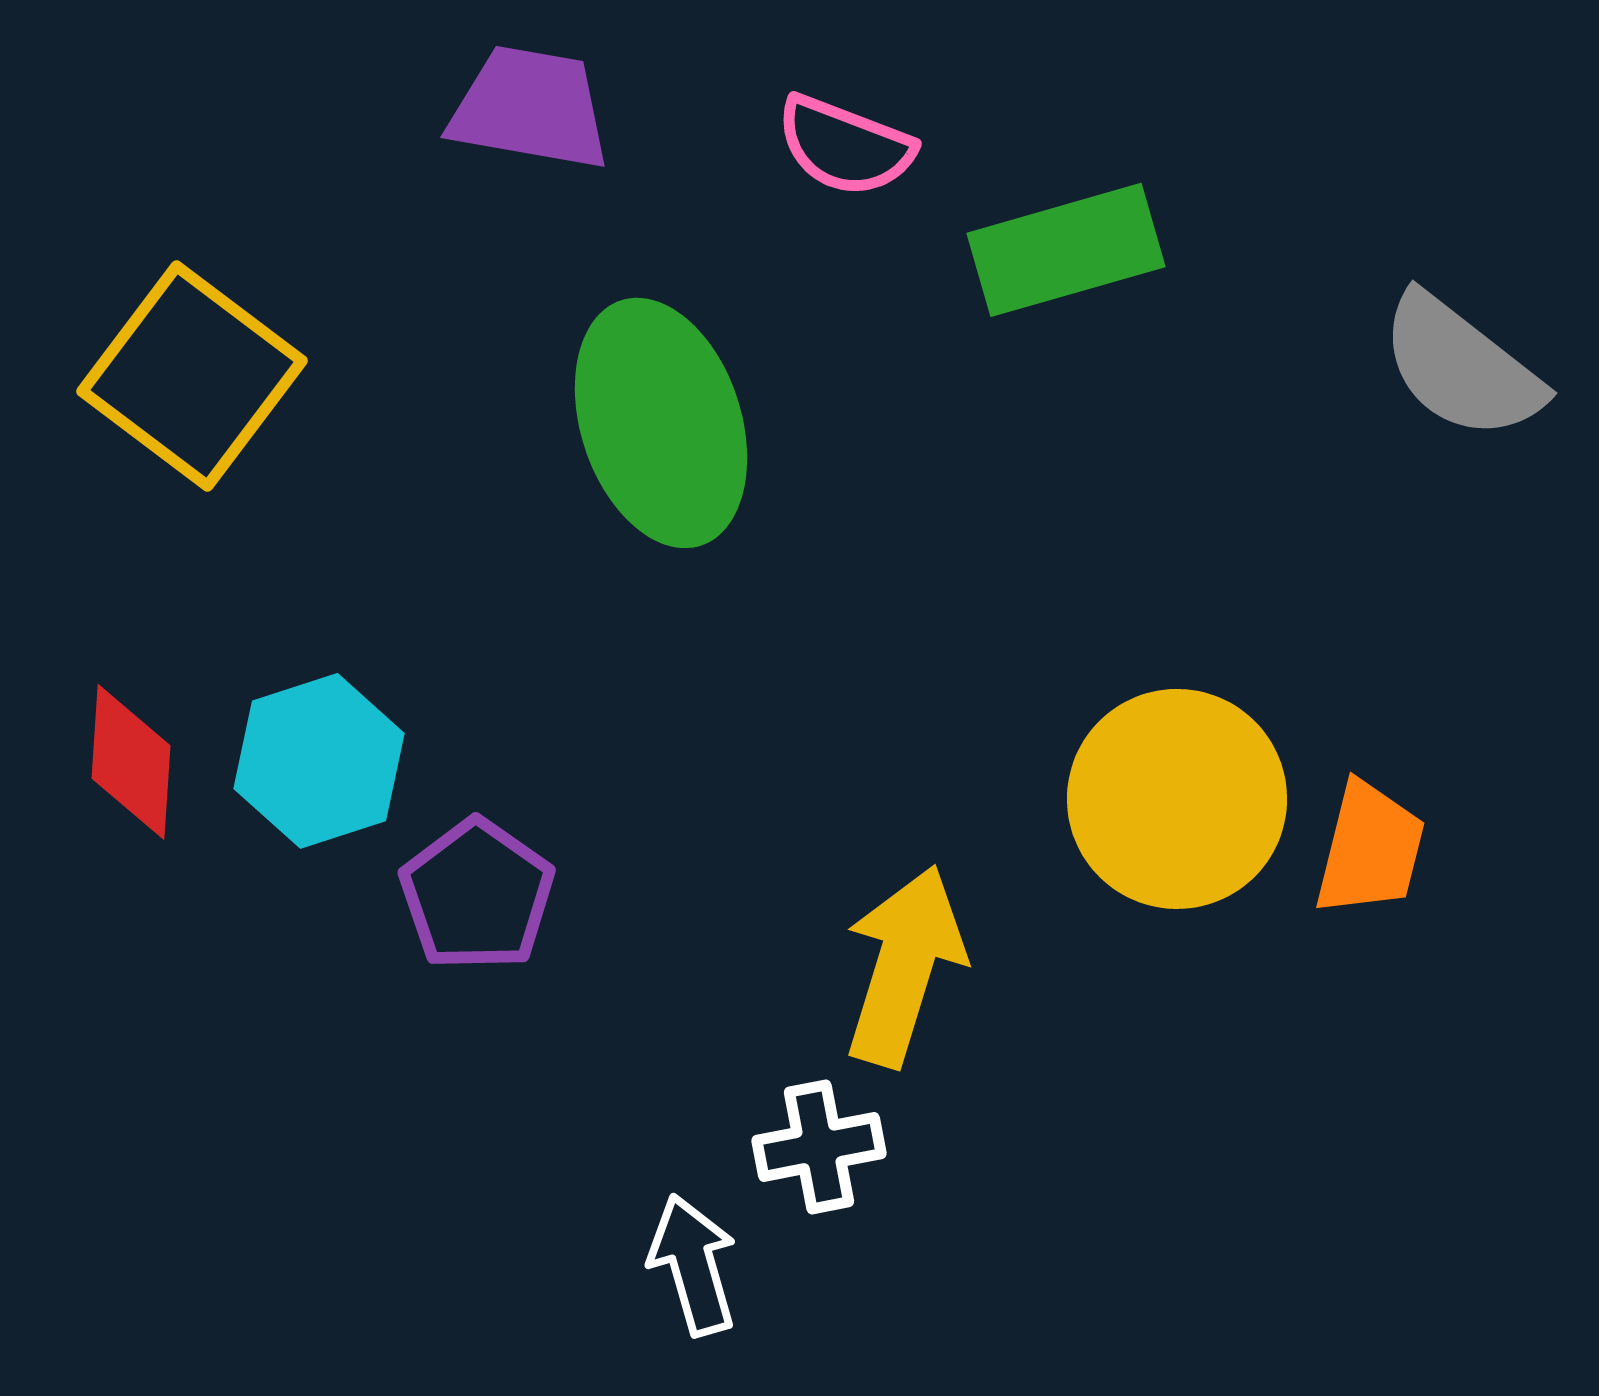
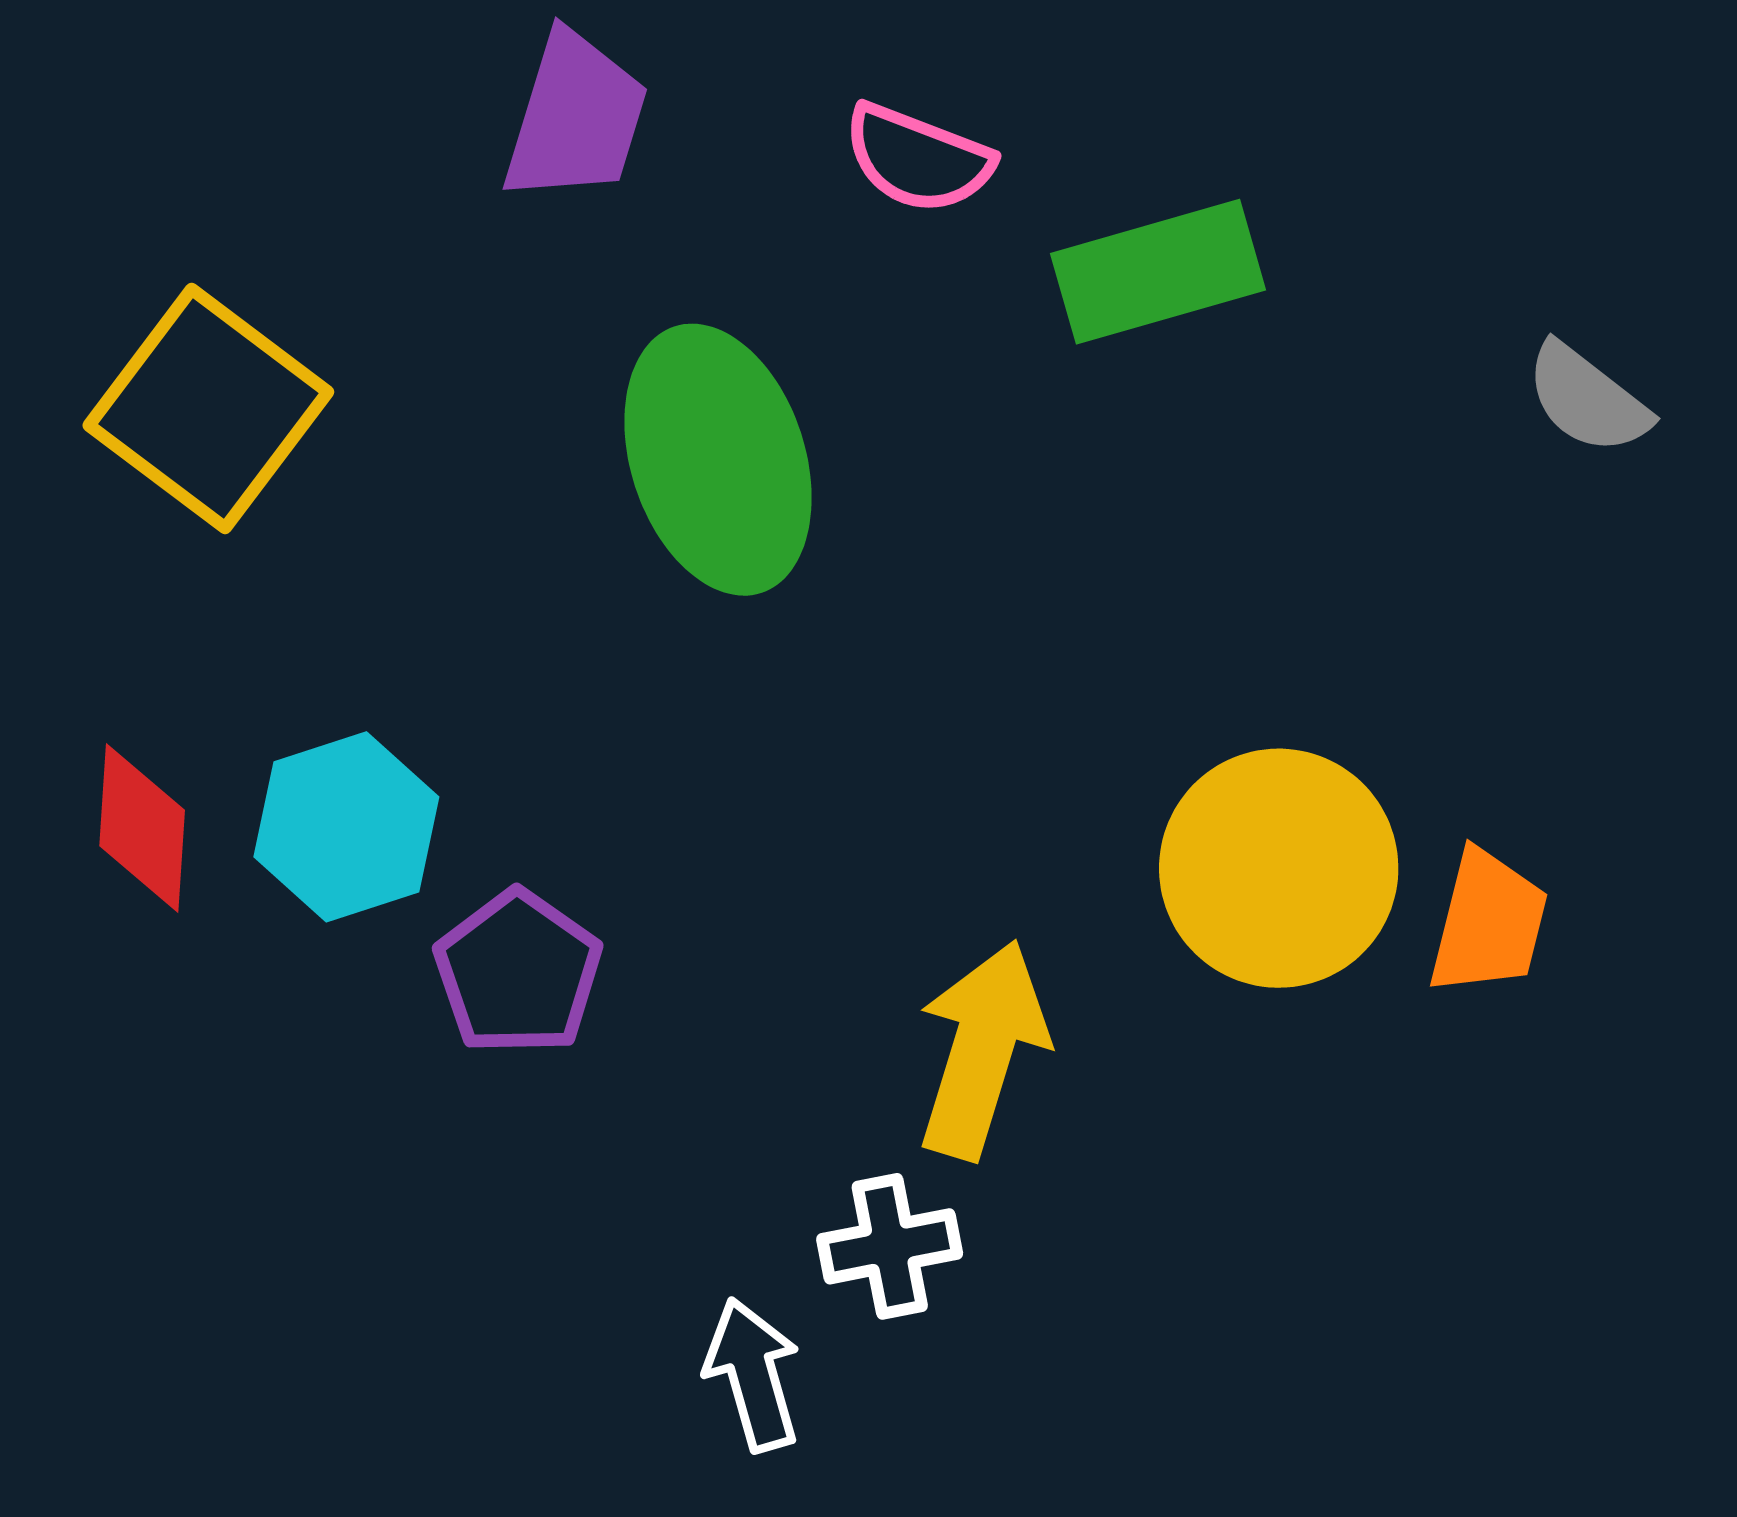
purple trapezoid: (530, 108) -> (576, 117), turned 97
gray semicircle: (1461, 367) -> (1587, 399), size x0.7

